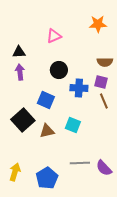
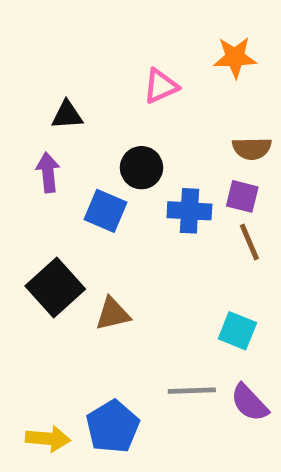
pink triangle: (54, 36) -> (161, 86), moved
black triangle: (19, 52) -> (67, 115), moved
blue square: (46, 100) -> (106, 211), moved
cyan square: (73, 125) -> (237, 331), moved
yellow arrow: (15, 172) -> (48, 439), moved, turned 78

